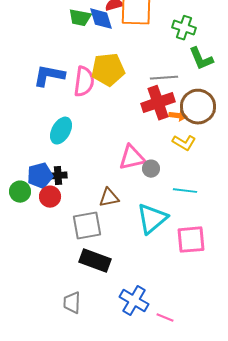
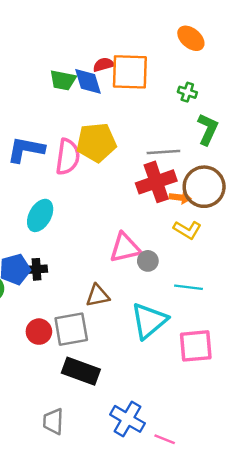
green cross: (184, 28) -> (187, 92), size x0.7
green L-shape: (201, 59) -> (208, 129), turned -132
red circle: (50, 197) -> (39, 332), moved

